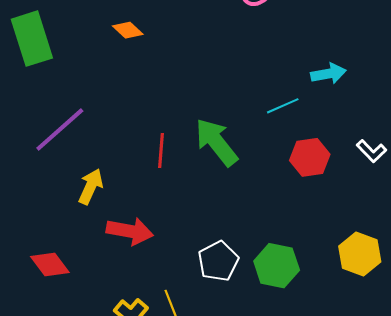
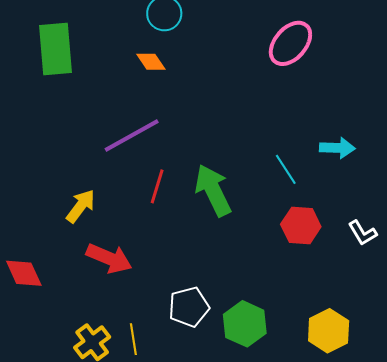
cyan line: (283, 106) -> (286, 169), turned 68
purple line: (60, 129) -> (132, 136), moved

